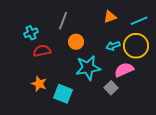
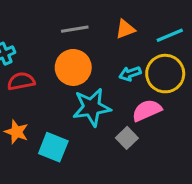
gray line: (63, 21) -> (75, 29), moved, turned 60
orange circle: (76, 42) -> (73, 67), size x1.5

